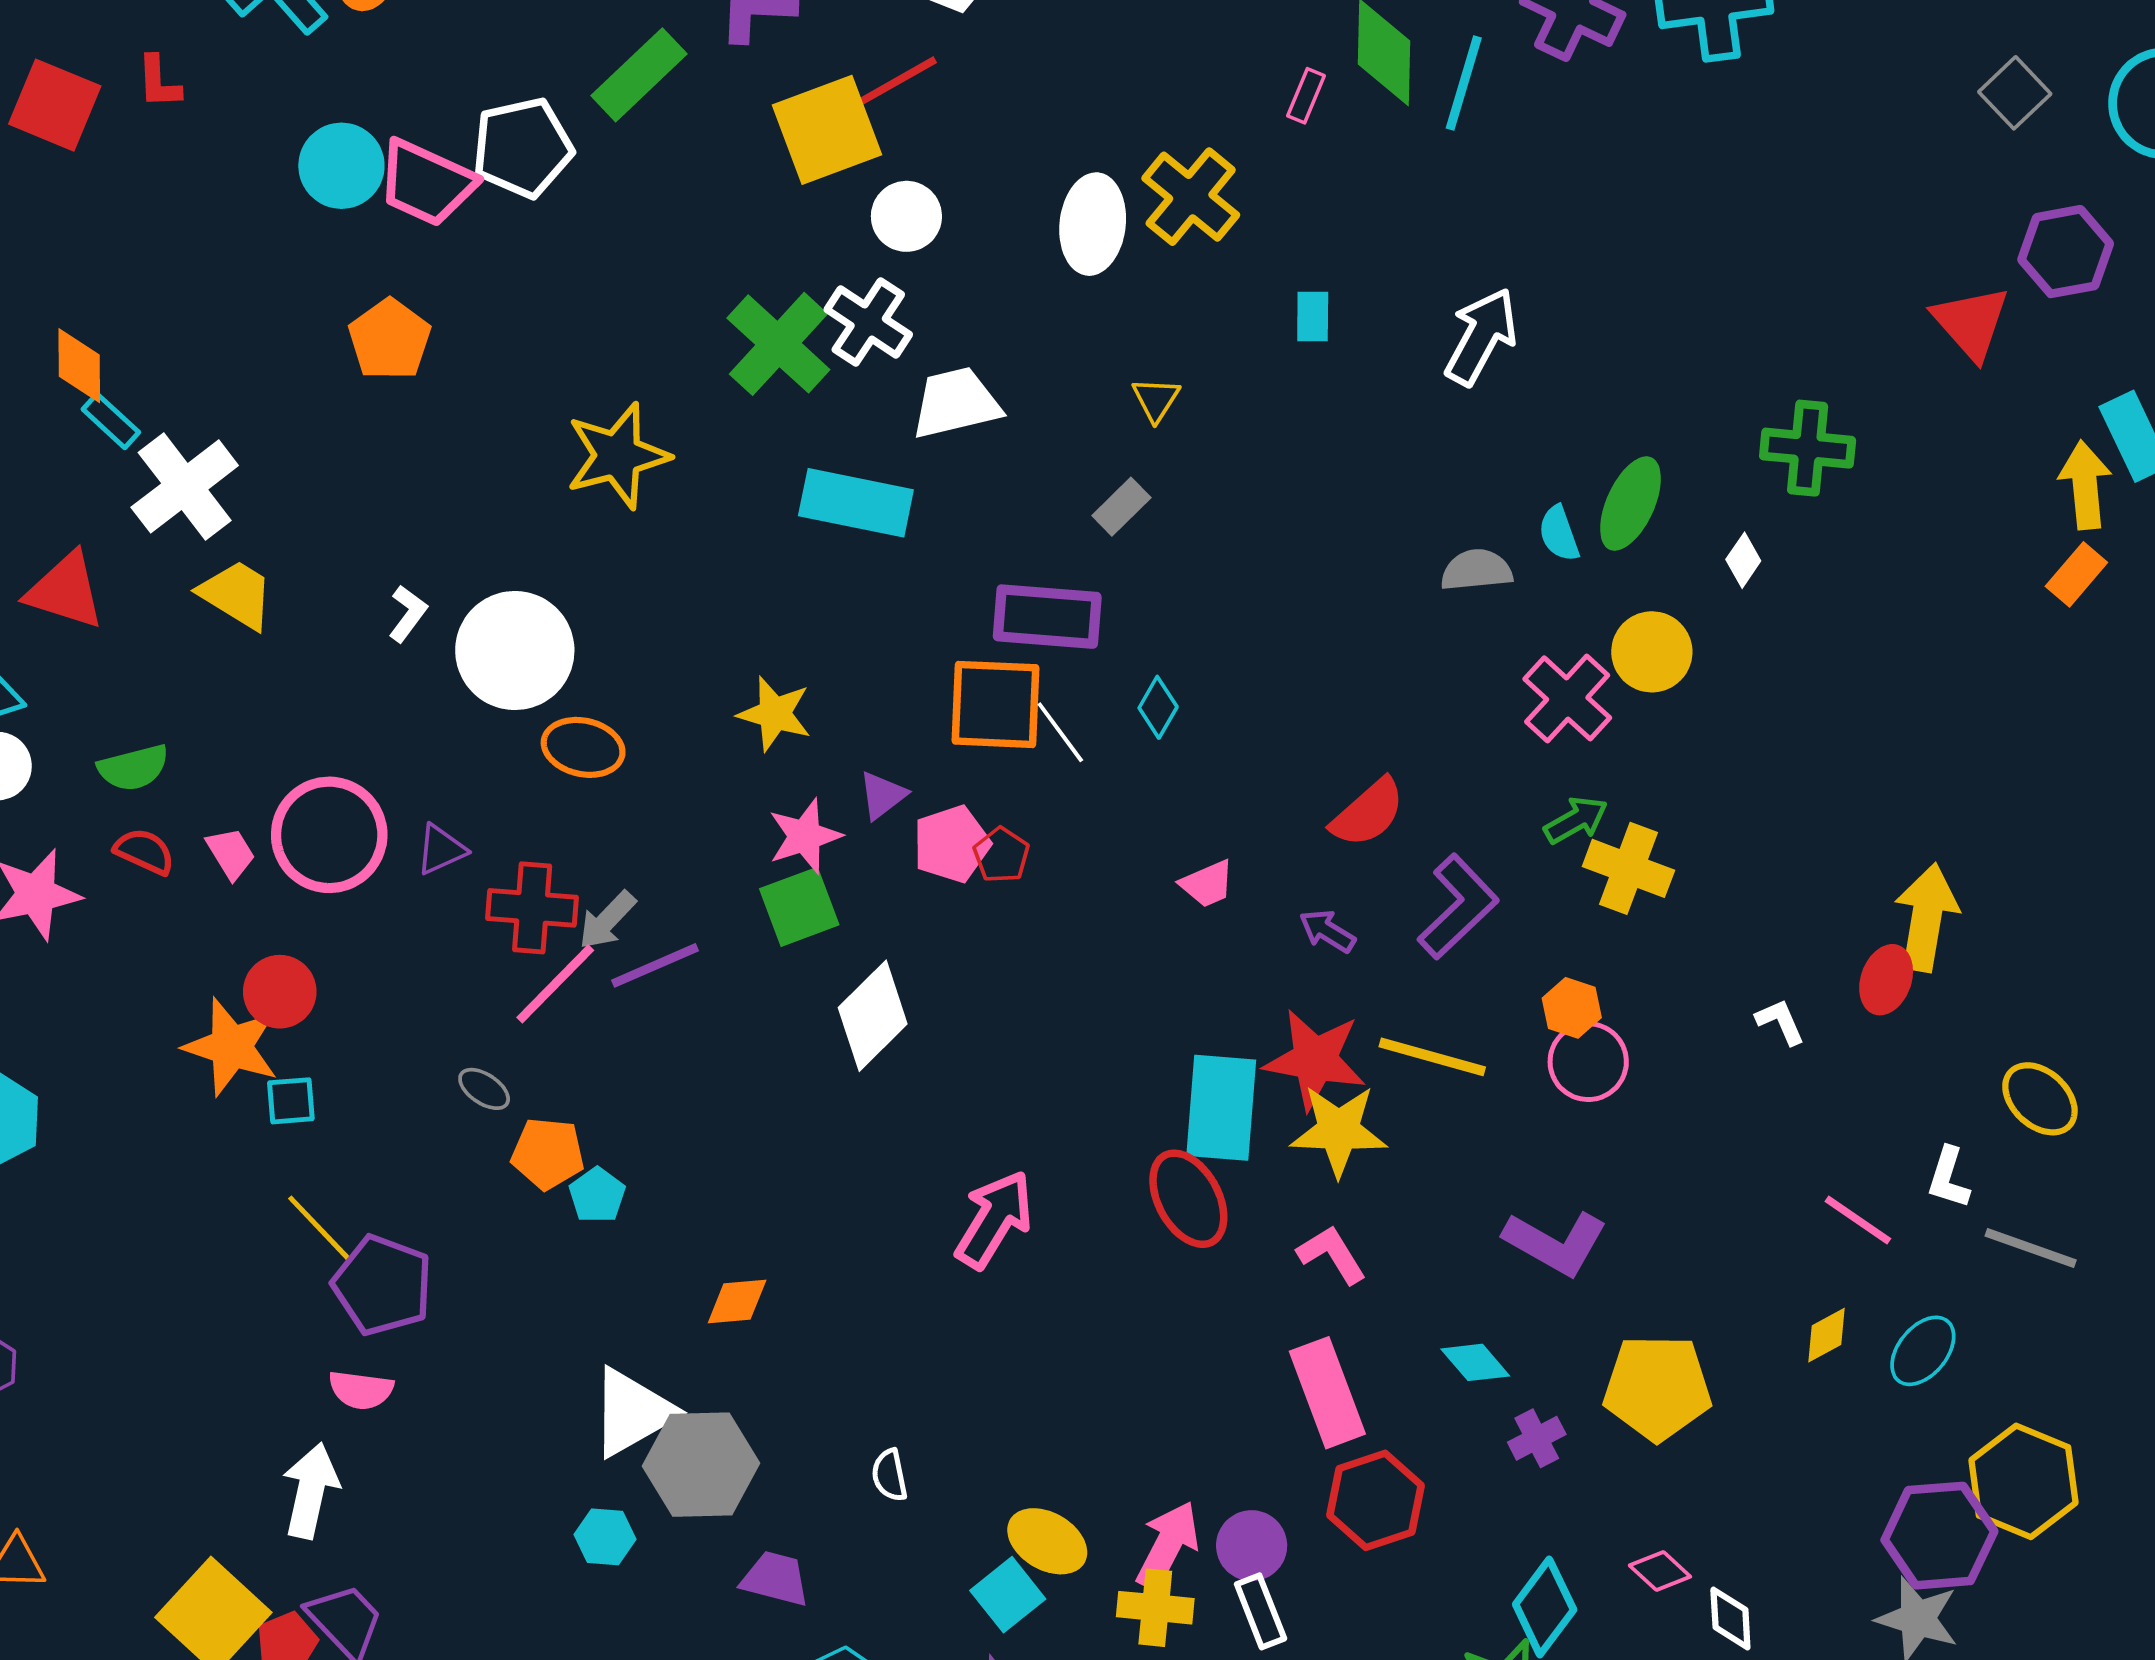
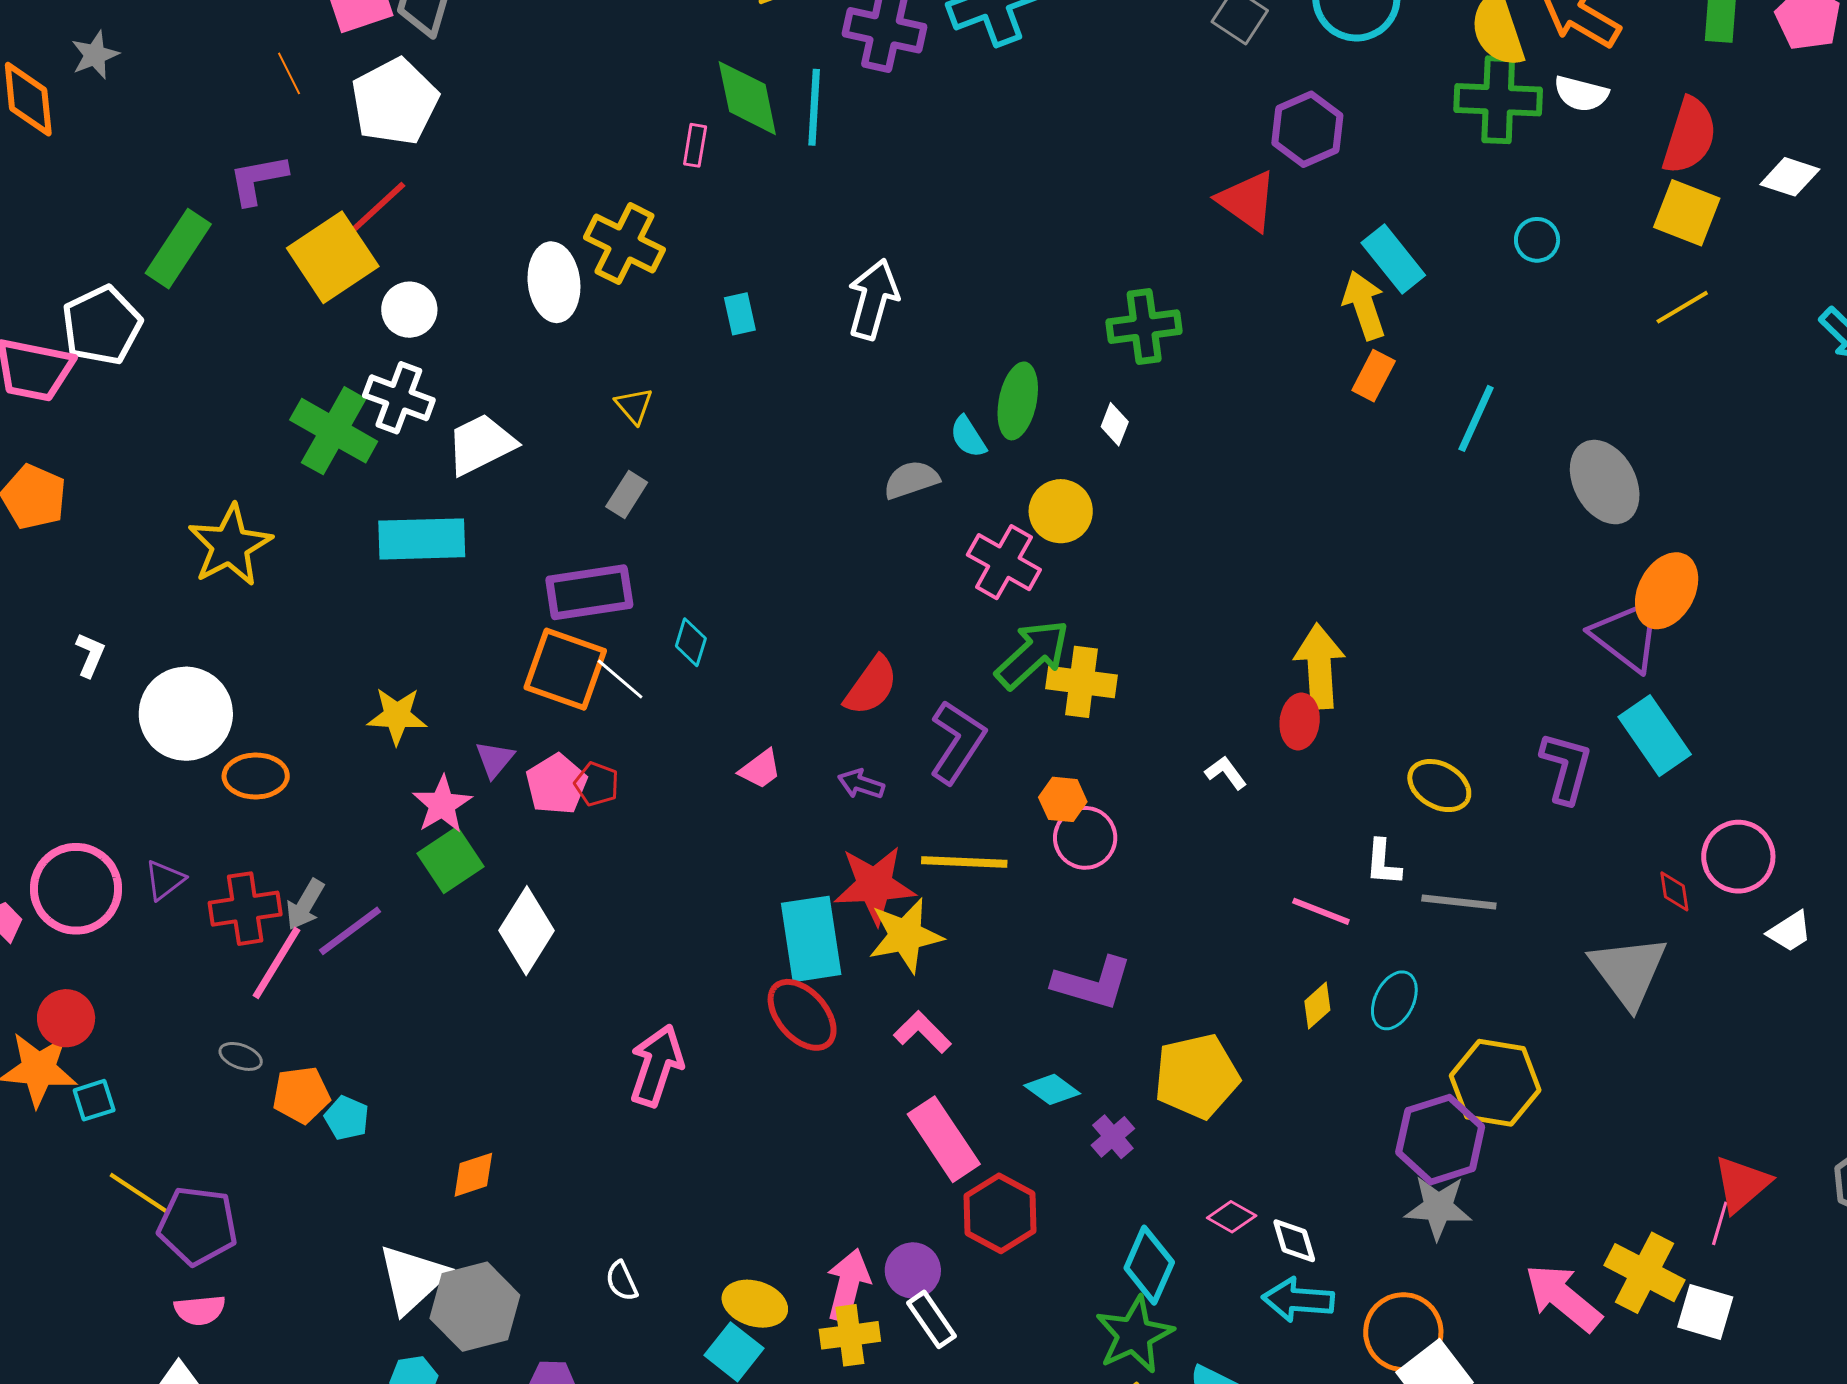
white L-shape: (408, 613) -> (90, 655), moved
orange square: (996, 704) -> (565, 669), turned 30
green arrow: (1576, 820) -> (1032, 654), size x1.6

